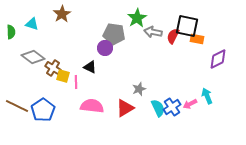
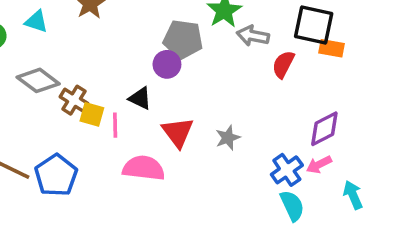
red semicircle: (173, 36) -> (283, 64), moved
purple diamond: (218, 59) -> (324, 129), moved
cyan arrow: (207, 96) -> (353, 195), moved
red triangle: (125, 108) -> (178, 132), moved, turned -36
cyan semicircle: (158, 108) -> (292, 206), moved

